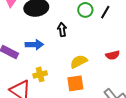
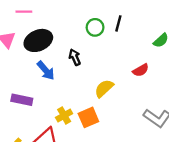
blue arrow: (34, 45) -> (46, 70), moved, turned 66
orange square: (75, 83) -> (88, 117), moved

